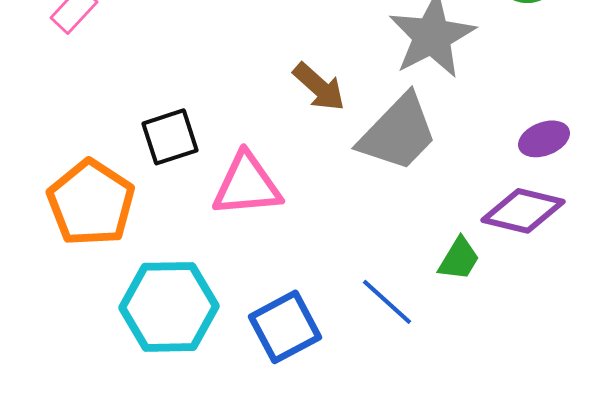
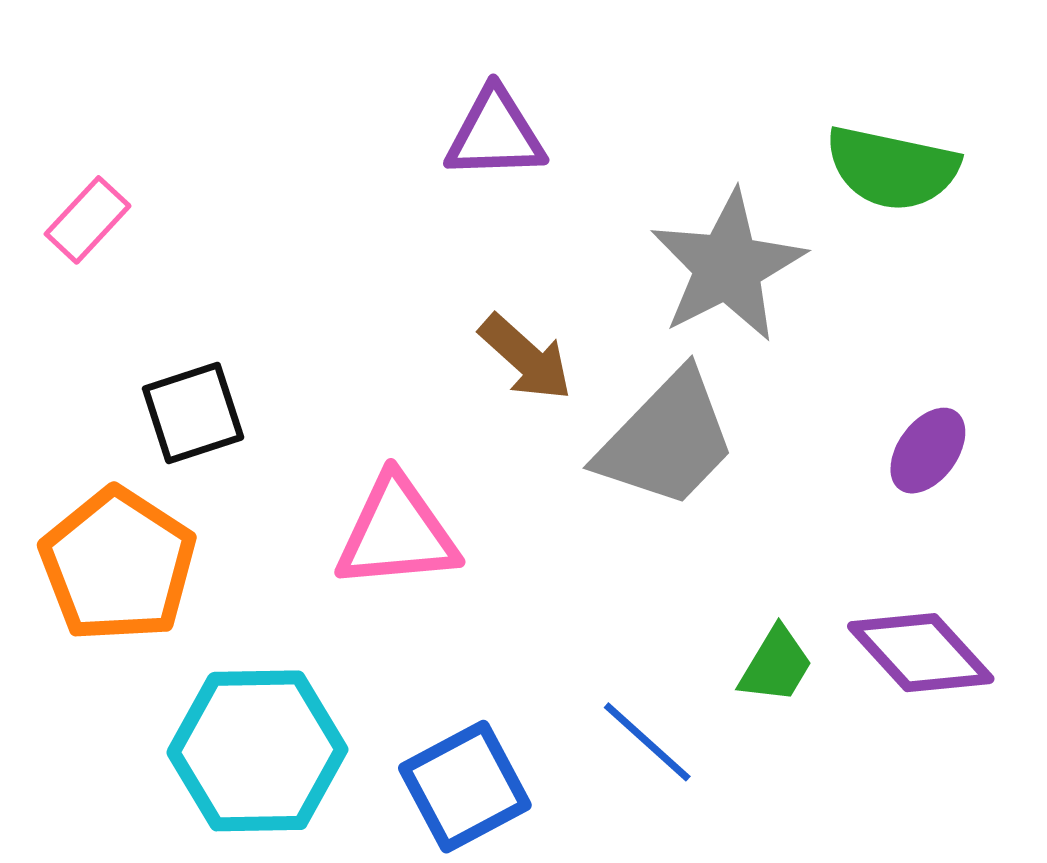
black square: (170, 137) -> (193, 413), moved
purple ellipse: (544, 139) -> (928, 451), turned -33
purple diamond: (523, 211) -> (921, 653), moved, turned 34

